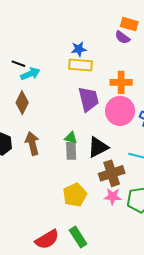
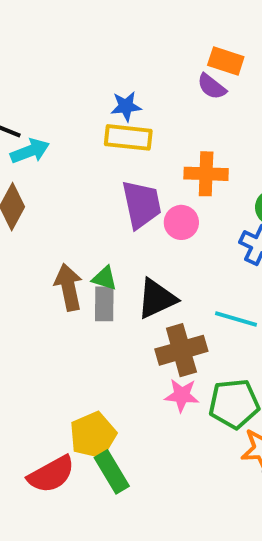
pink circle: (120, 111) -> (181, 222), moved, size x0.6
brown arrow: (32, 143) -> (69, 287), moved
yellow pentagon: (75, 195) -> (93, 435), moved

